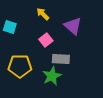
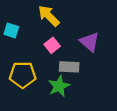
yellow arrow: (43, 14) -> (49, 16), size x1.5
purple triangle: (73, 26) -> (90, 42), moved

